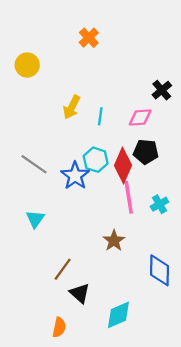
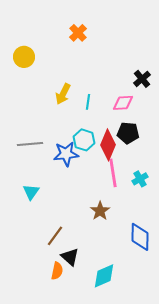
gray line: (34, 164) -> (30, 144), turned -40
blue star: (75, 176) -> (66, 154), turned 30
orange semicircle: (59, 327) -> (57, 271), moved

